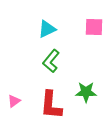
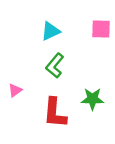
pink triangle: (14, 101) -> (15, 90), moved

